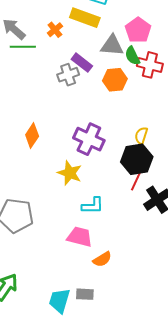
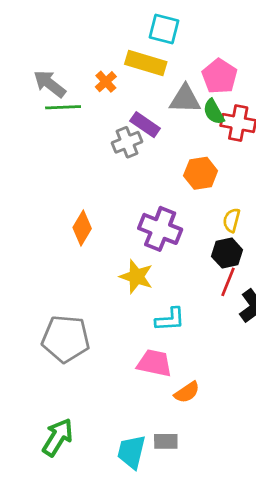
orange hexagon: (115, 80) -> (201, 173), moved
black hexagon: (137, 159) -> (227, 253), size x0.7

